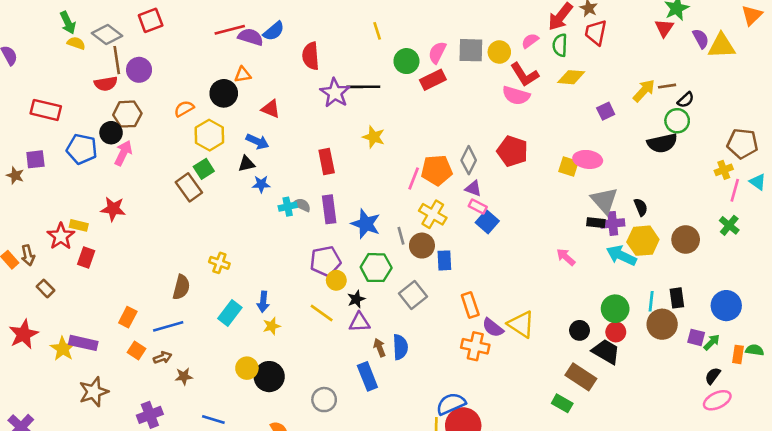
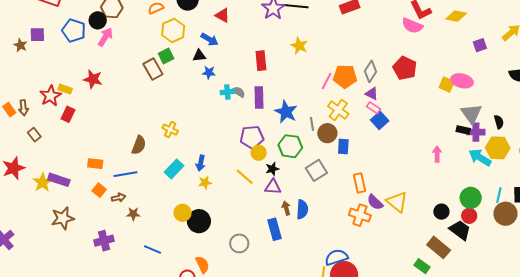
pink arrow: (566, 257) -> (437, 154), turned 42
orange rectangle: (128, 317) -> (95, 164), turned 63

